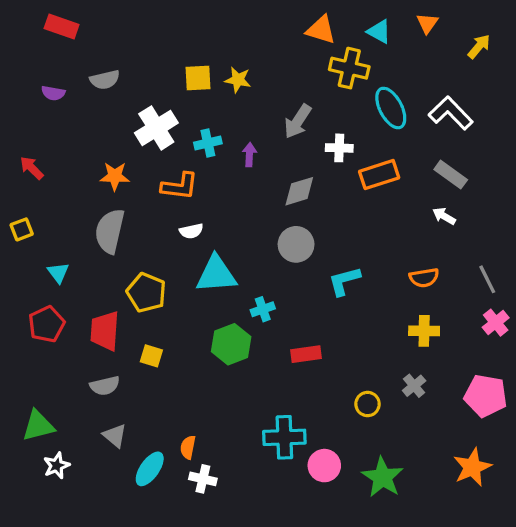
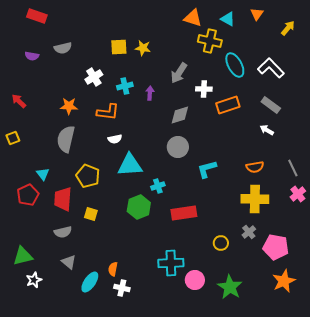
white cross: (156, 128) -> (94, 77), size x0.7
cyan triangle: (58, 273) -> (43, 174), moved
yellow cross: (424, 331) -> (255, 199), size x1.5
red rectangle: (306, 354) -> (184, 213), size x1.4
pink pentagon: (486, 396) -> (276, 247), moved

